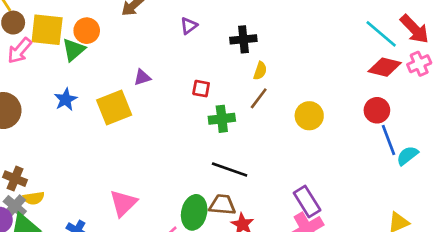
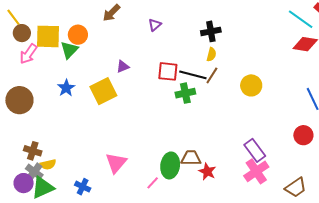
black cross: (243, 39) -> (211, 31), moved
red square: (201, 89) -> (168, 71), size x1.5
red circle: (377, 110) -> (303, 135), moved
black line: (230, 169) -> (193, 75), moved

